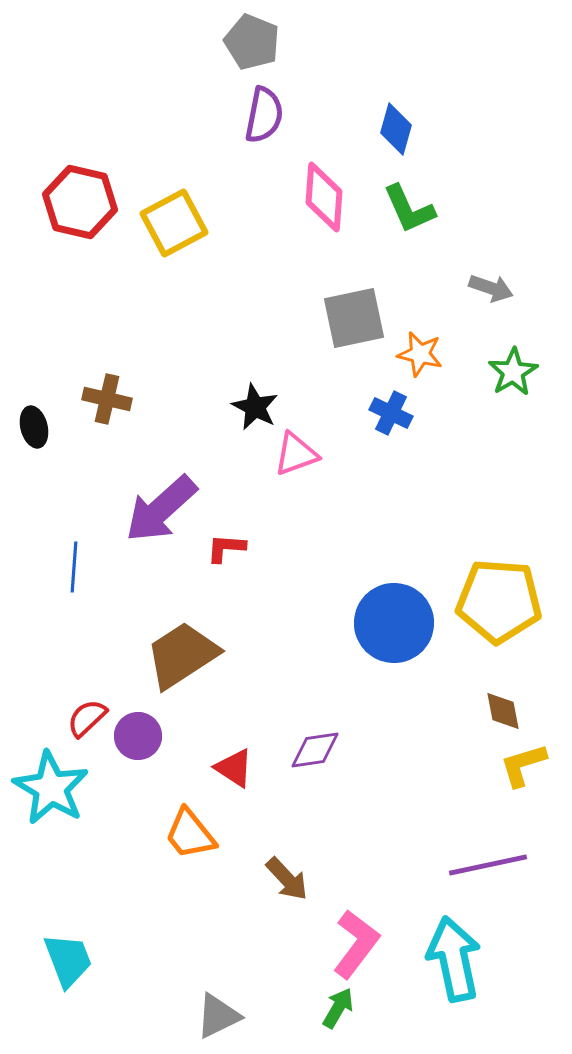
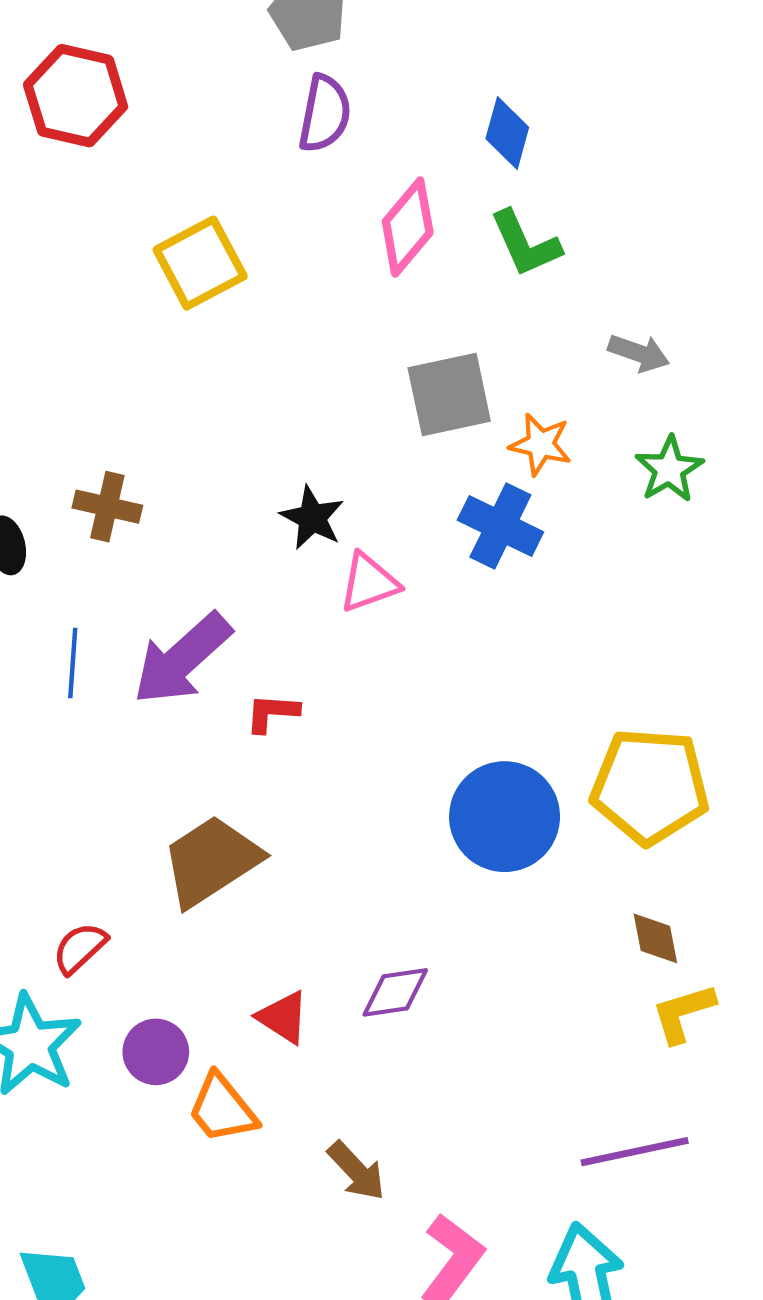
pink diamond: (324, 197) -> (408, 227), turned 36
red hexagon: (80, 202) -> (76, 96), moved
blue cross: (391, 413) -> (500, 526), size x1.4
blue line: (74, 567) -> (73, 663), moved
purple circle: (138, 736) -> (156, 1052), moved

